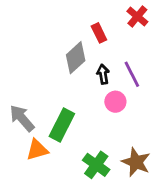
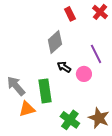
red rectangle: (99, 33) -> (70, 14), moved
black arrow: (103, 74) -> (64, 67), moved, turned -48
green rectangle: (62, 125) -> (45, 91), turned -35

